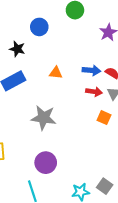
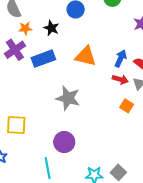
blue arrow: (91, 70) -> (121, 58), turned -78
orange triangle: (56, 73) -> (86, 56), size x1.6

